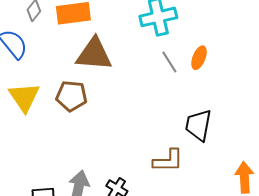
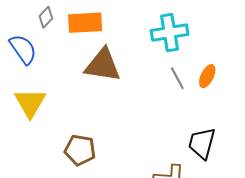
brown pentagon: (71, 96) -> (80, 150), moved

